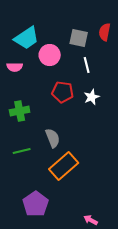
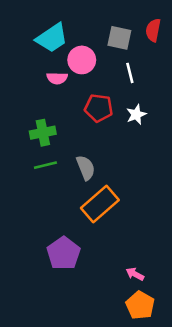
pink semicircle: (15, 67) -> (57, 78), moved
green line: (22, 151) -> (45, 165), moved

